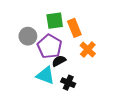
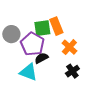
green square: (55, 21) -> (42, 28), moved
black cross: (68, 83) -> (72, 71), moved, turned 32

